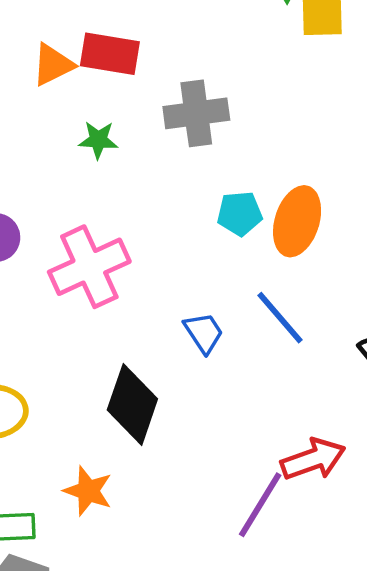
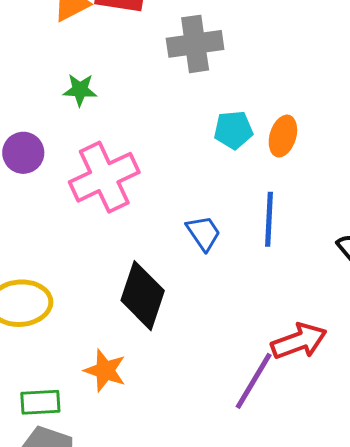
green star: (98, 140) -> (80, 90), moved
orange ellipse: (297, 221) -> (283, 136), size x0.7
blue line: (280, 318) -> (269, 219), turned 44

